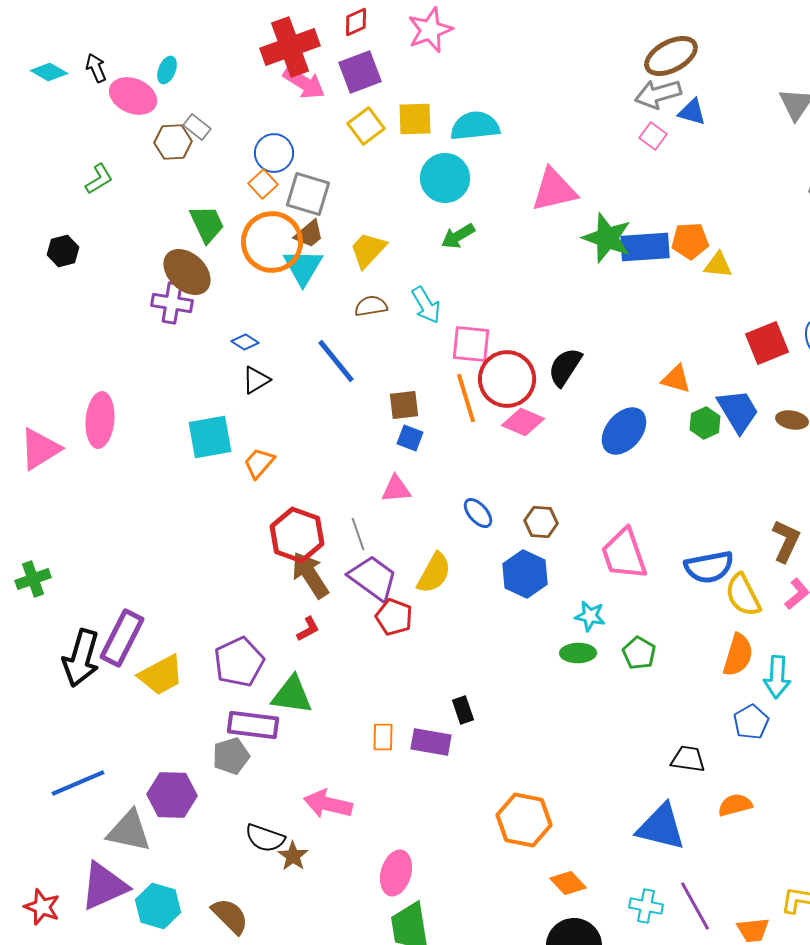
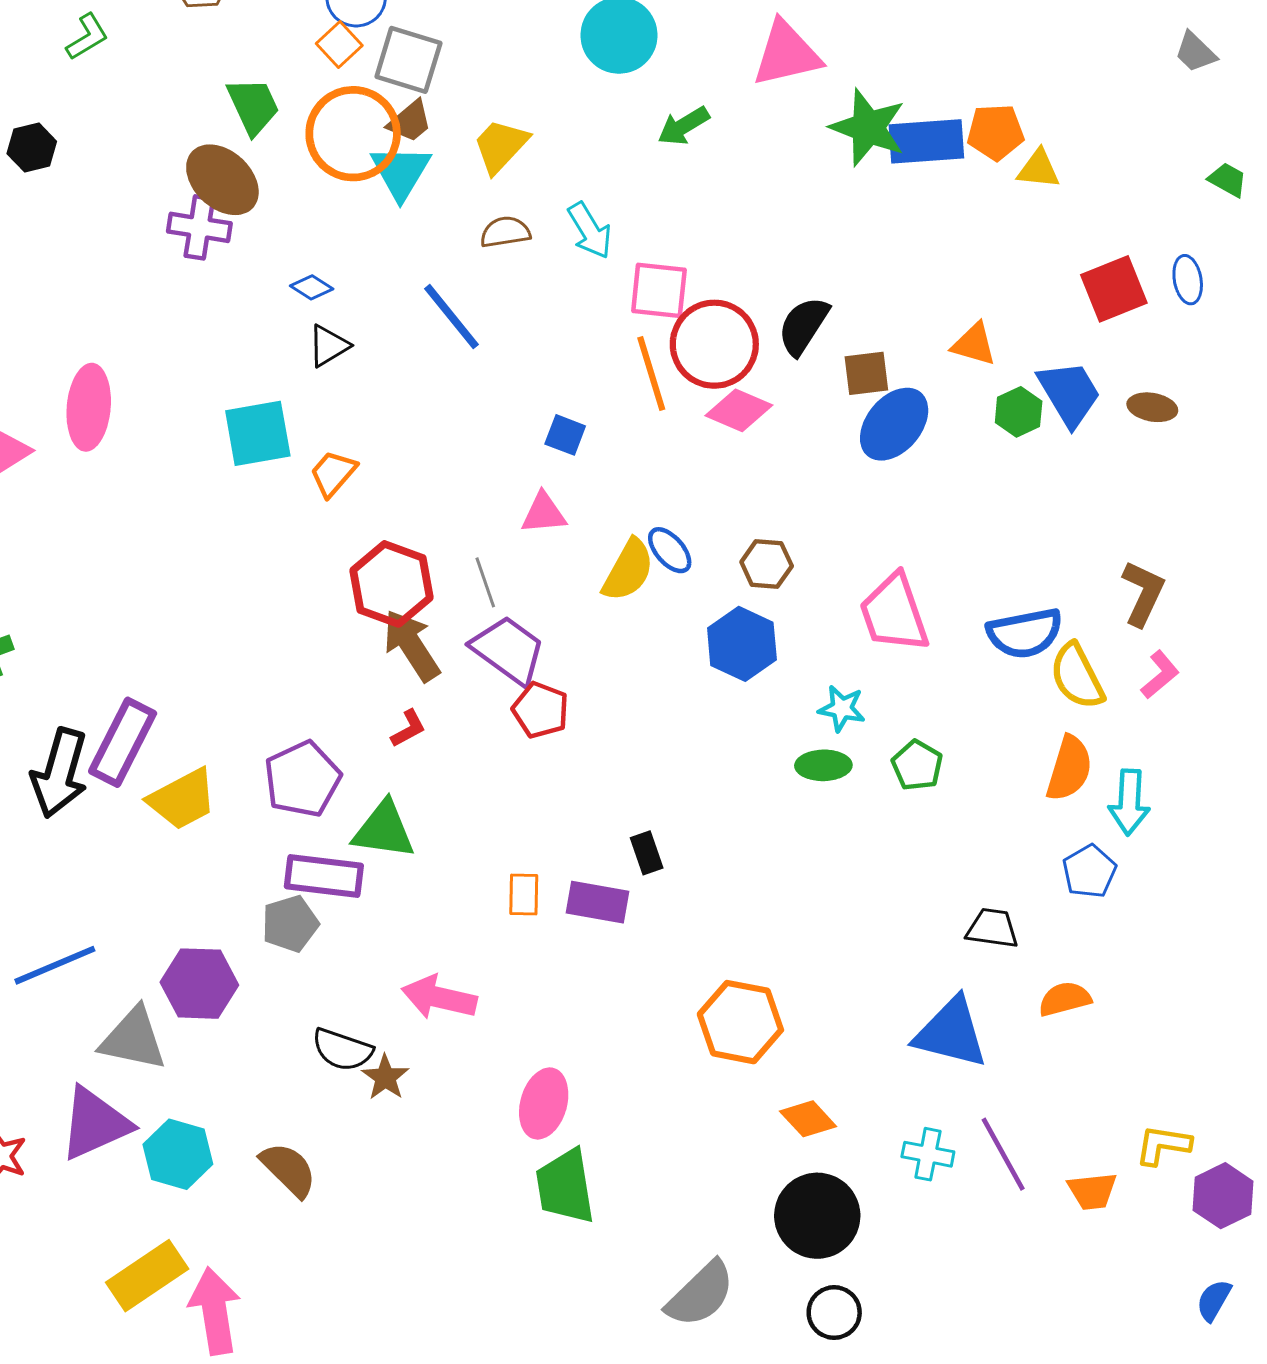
green arrow: (458, 236) -> (684, 126), moved
brown square: (404, 405) -> (866, 373), moved
yellow semicircle: (434, 573) -> (628, 570), moved

